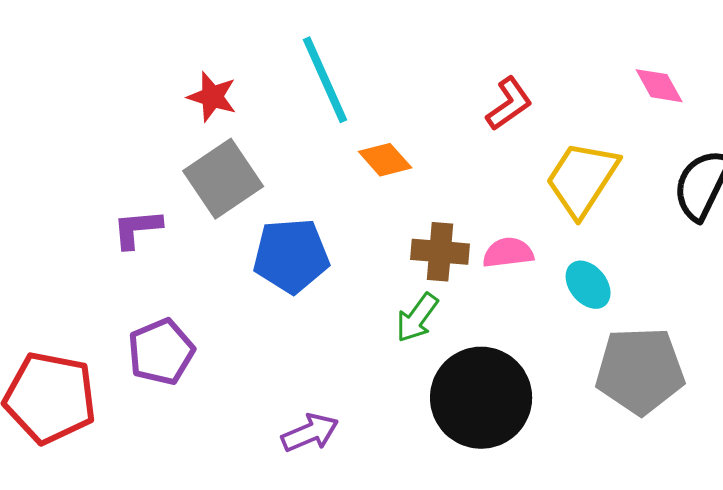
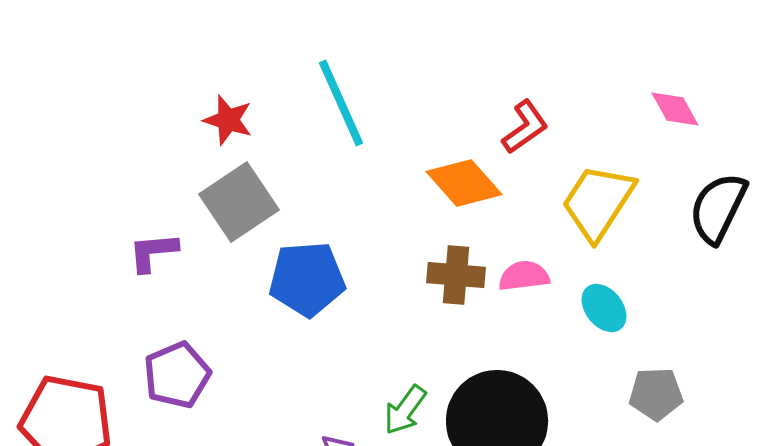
orange diamond: (385, 160) -> (464, 183), moved, size x1.4
green arrow: (417, 318) -> (405, 410), moved
gray pentagon: (640, 371) -> (656, 394), size x0.6

